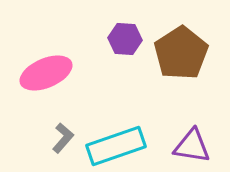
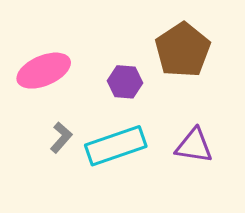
purple hexagon: (125, 39) -> (125, 82), moved

